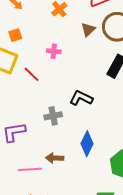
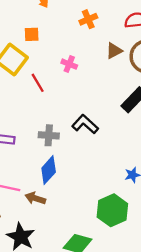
blue diamond: (87, 144) -> (49, 170), moved
brown arrow: (55, 158) -> (35, 198), moved

